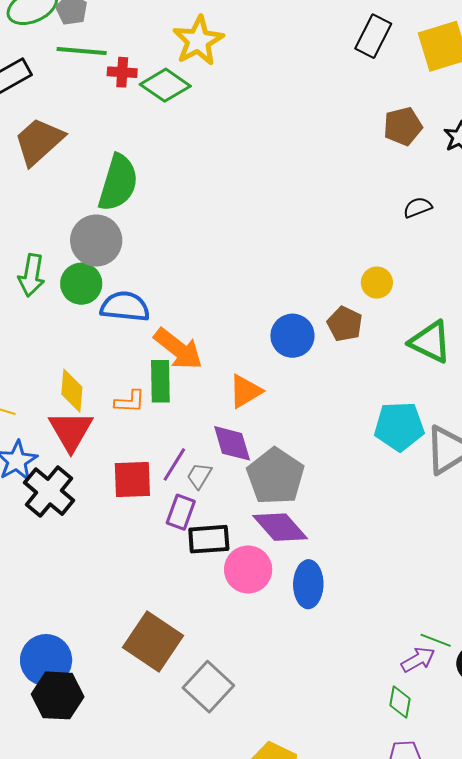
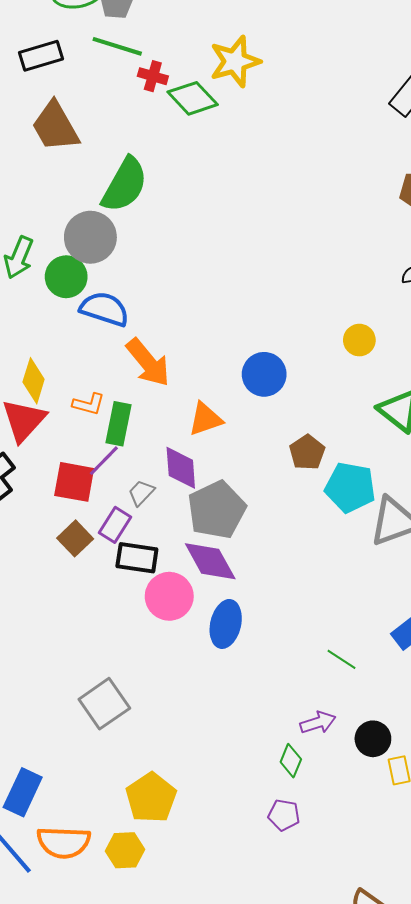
brown trapezoid: (39, 141) -> (55, 127), turned -90
brown pentagon: (345, 324) -> (307, 452), moved
green rectangle: (160, 381) -> (119, 424), moved
purple line: (174, 464) -> (104, 461), moved
green line: (436, 640) -> (341, 659), moved
brown square: (153, 641) -> (75, 538), moved, size x0.6

